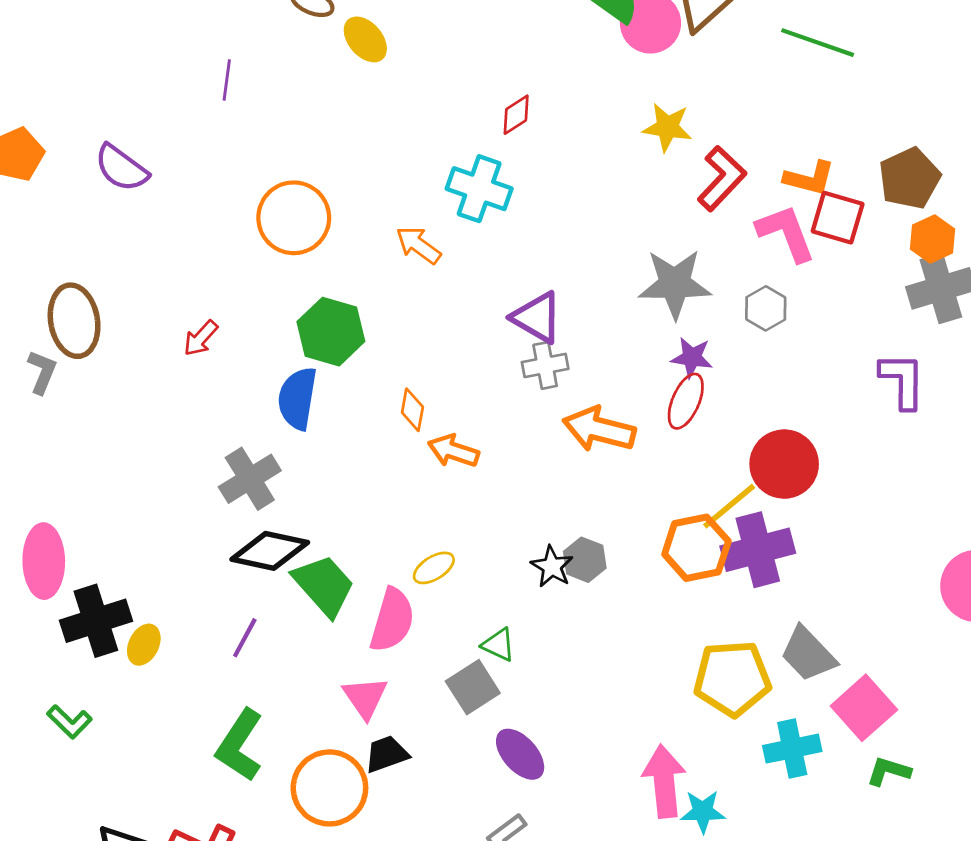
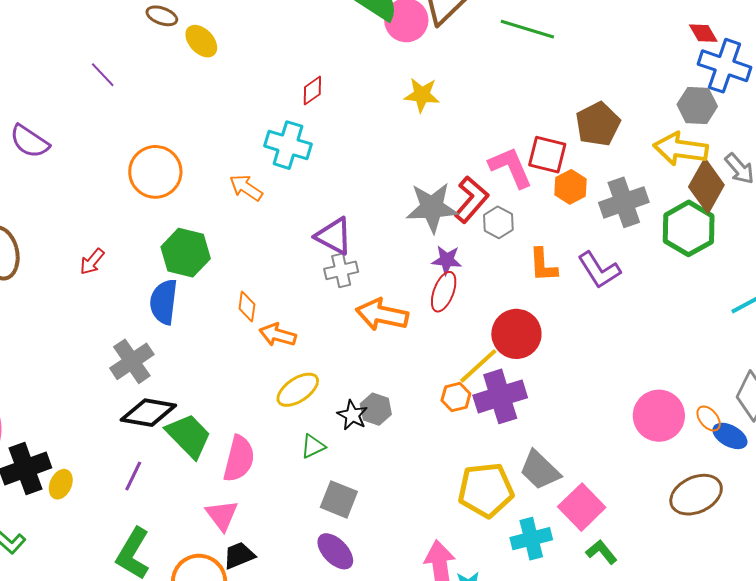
purple line: (227, 80) -> (103, 75), turned -48
red L-shape: (722, 178) -> (471, 200), moved
orange L-shape: (809, 178) -> (543, 265), moved, turned 75
orange hexagon: (933, 239) -> (570, 187), moved
purple L-shape: (902, 381) -> (599, 270), turned 150
orange hexagon: (696, 548) -> (456, 397), size x0.6
yellow ellipse: (434, 568) -> (298, 390), moved, size x1.4
green triangle: (499, 645) -> (313, 446), moved, turned -48
gray square: (473, 687) -> (339, 499), moved, turned -33
green L-shape: (889, 771) -> (601, 552), turned 36

